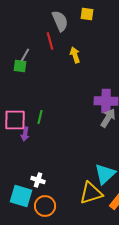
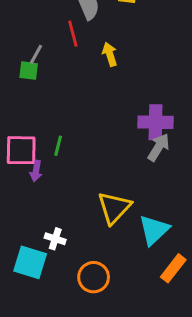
yellow triangle: (91, 193) -> (114, 208), moved, turned -30
orange circle: (45, 206) -> (94, 277), moved

